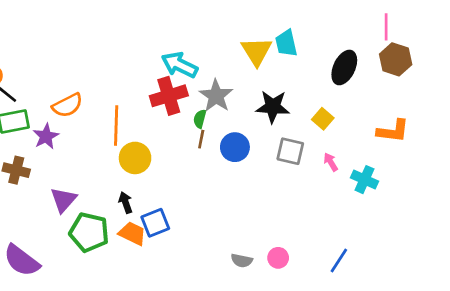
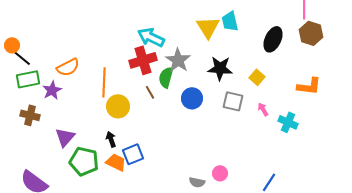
green semicircle: (200, 119) -> (166, 77), size x1.5
brown line: (201, 139) -> (150, 92), moved, turned -40
pink circle: (278, 258) -> (220, 173), moved

